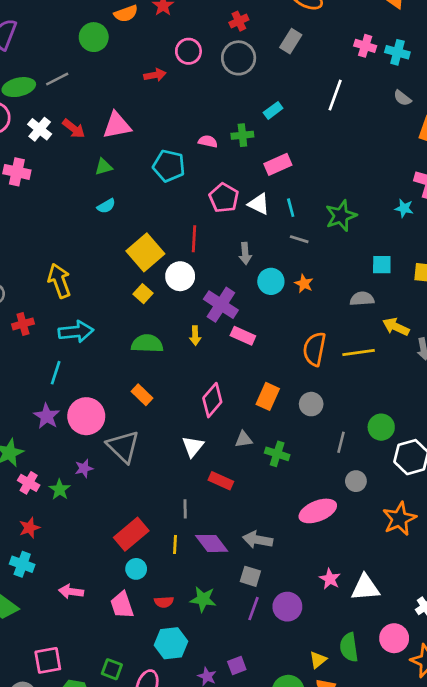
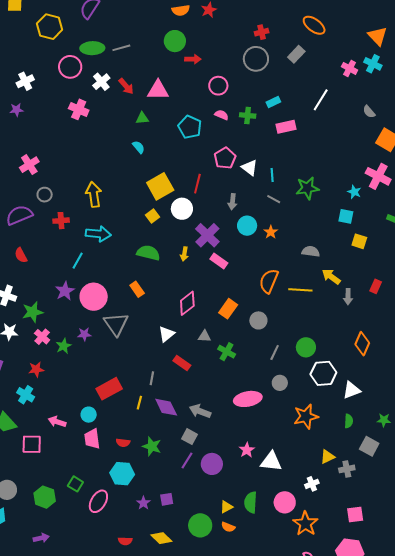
green circle: (94, 37) -> (175, 41), moved
pink circle: (188, 51) -> (218, 86), moved
cyan cross: (397, 52) -> (373, 64), moved
pink rectangle: (278, 164) -> (286, 127), moved
cyan semicircle: (106, 206) -> (139, 147), turned -112
cyan square: (382, 265) -> (346, 216), moved
cyan circle: (136, 569) -> (89, 415), moved
pink square: (48, 660) -> (32, 444), moved

